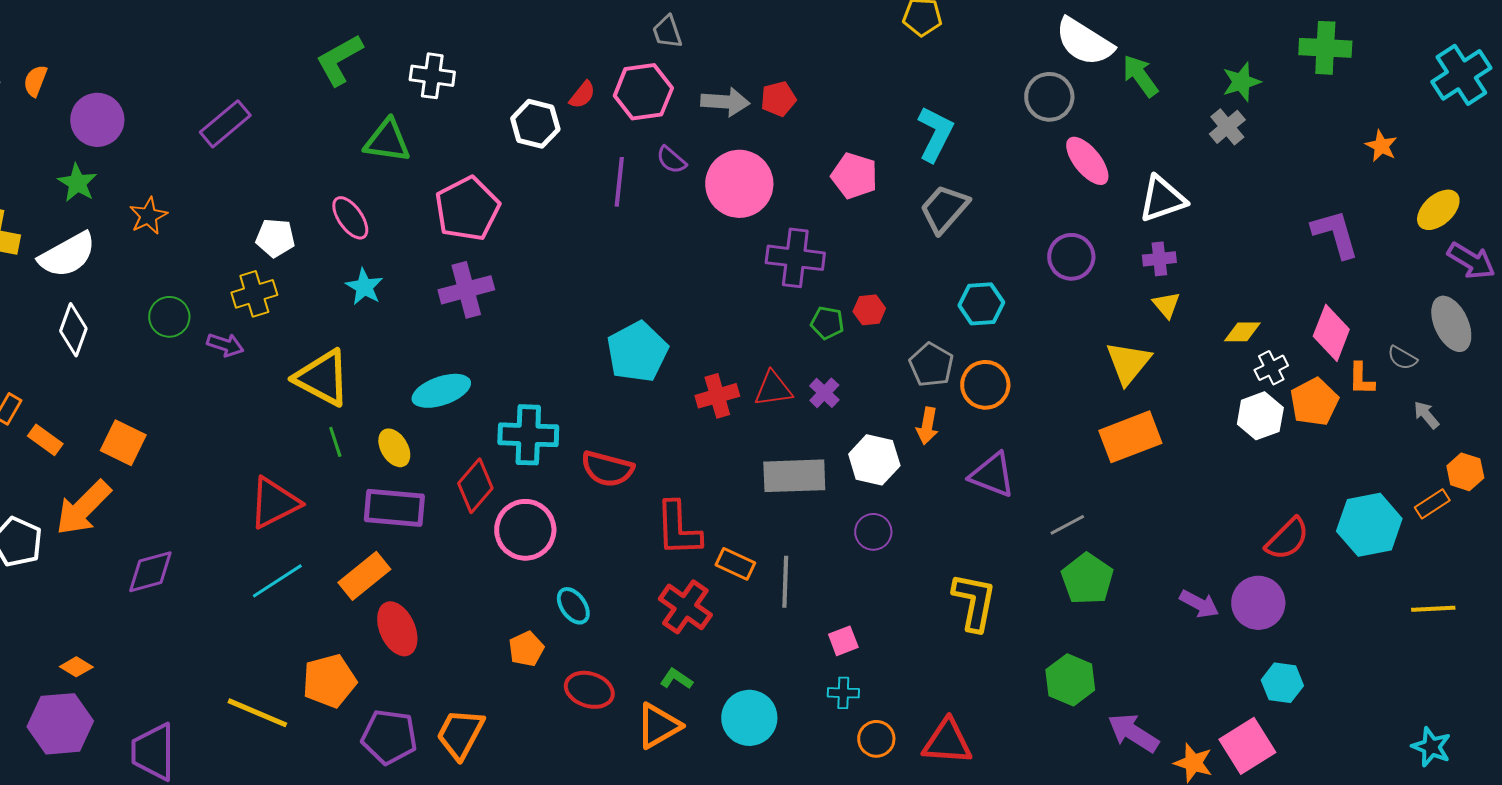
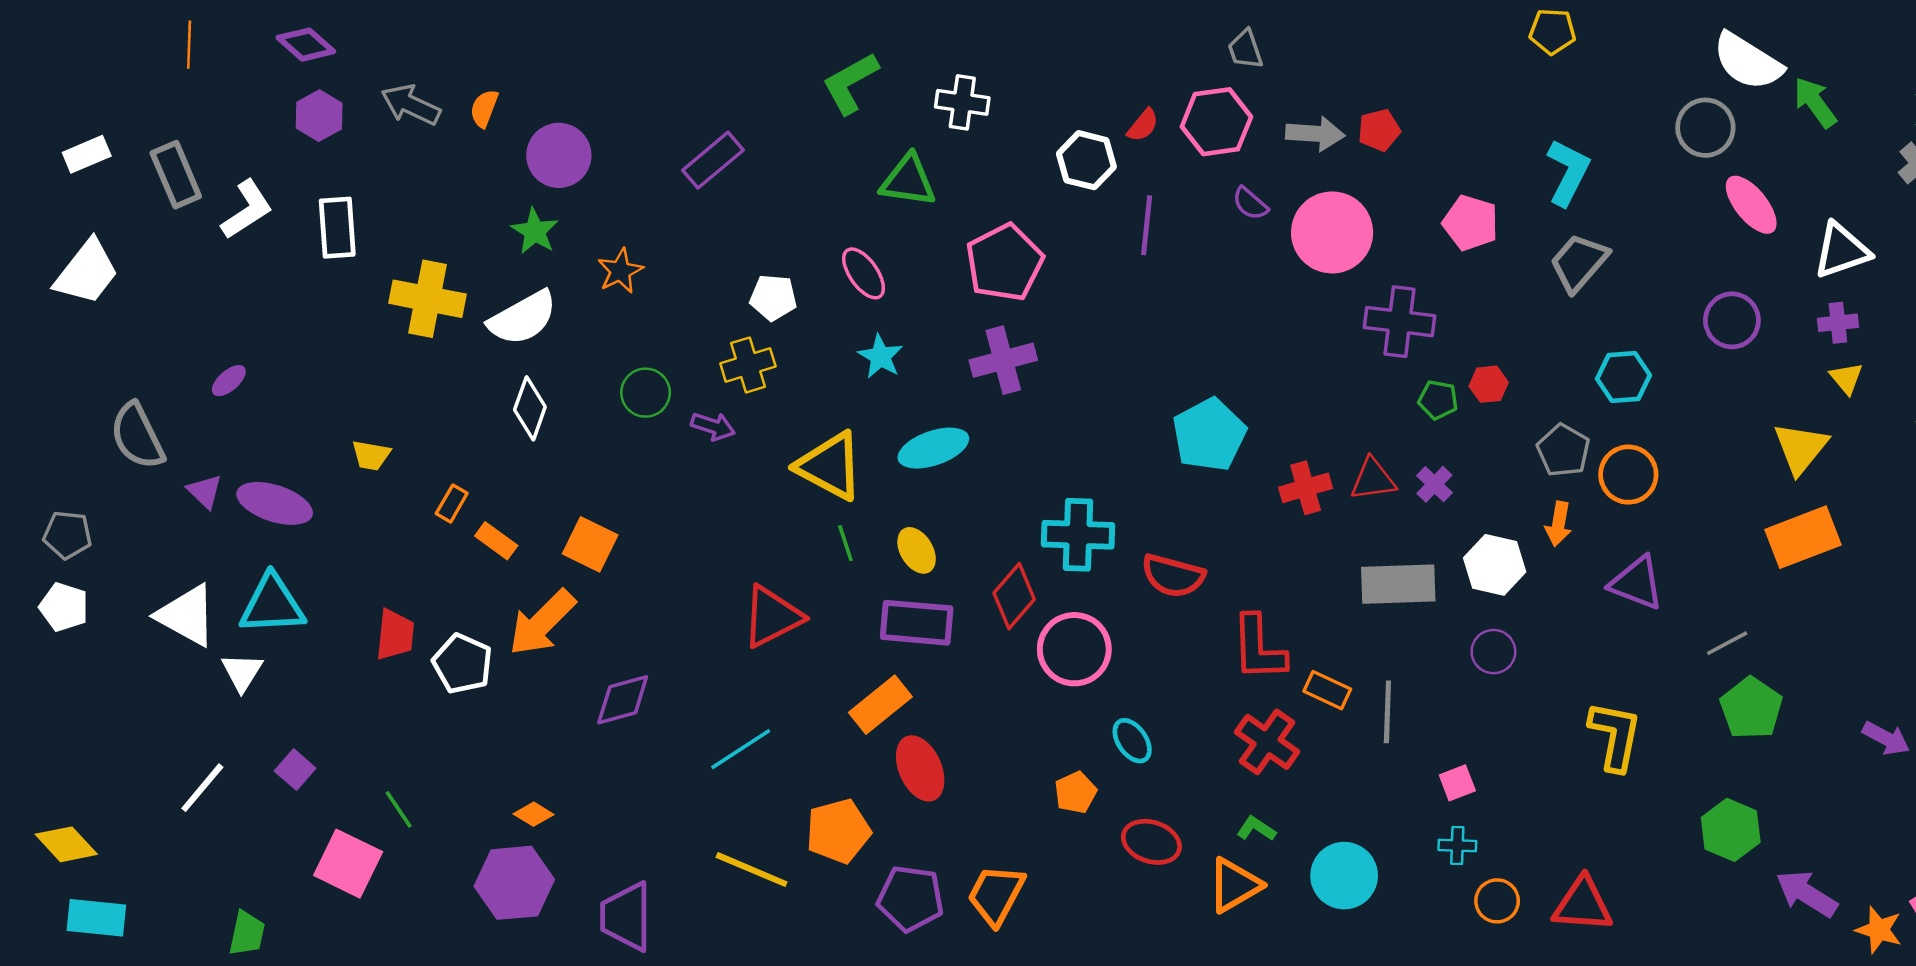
purple line: (619, 182) -> (1147, 225), moved
cyan ellipse: (441, 391) -> (933, 448), moved
cyan line: (277, 581) -> (741, 749), moved

